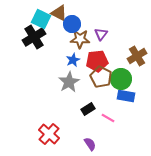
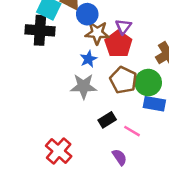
black cross: (34, 37) -> (40, 30), turned 35
red pentagon: (97, 61) -> (118, 44), moved, turned -30
gray star: (69, 82) -> (84, 86), turned 30
purple semicircle: (90, 144) -> (120, 157), moved

